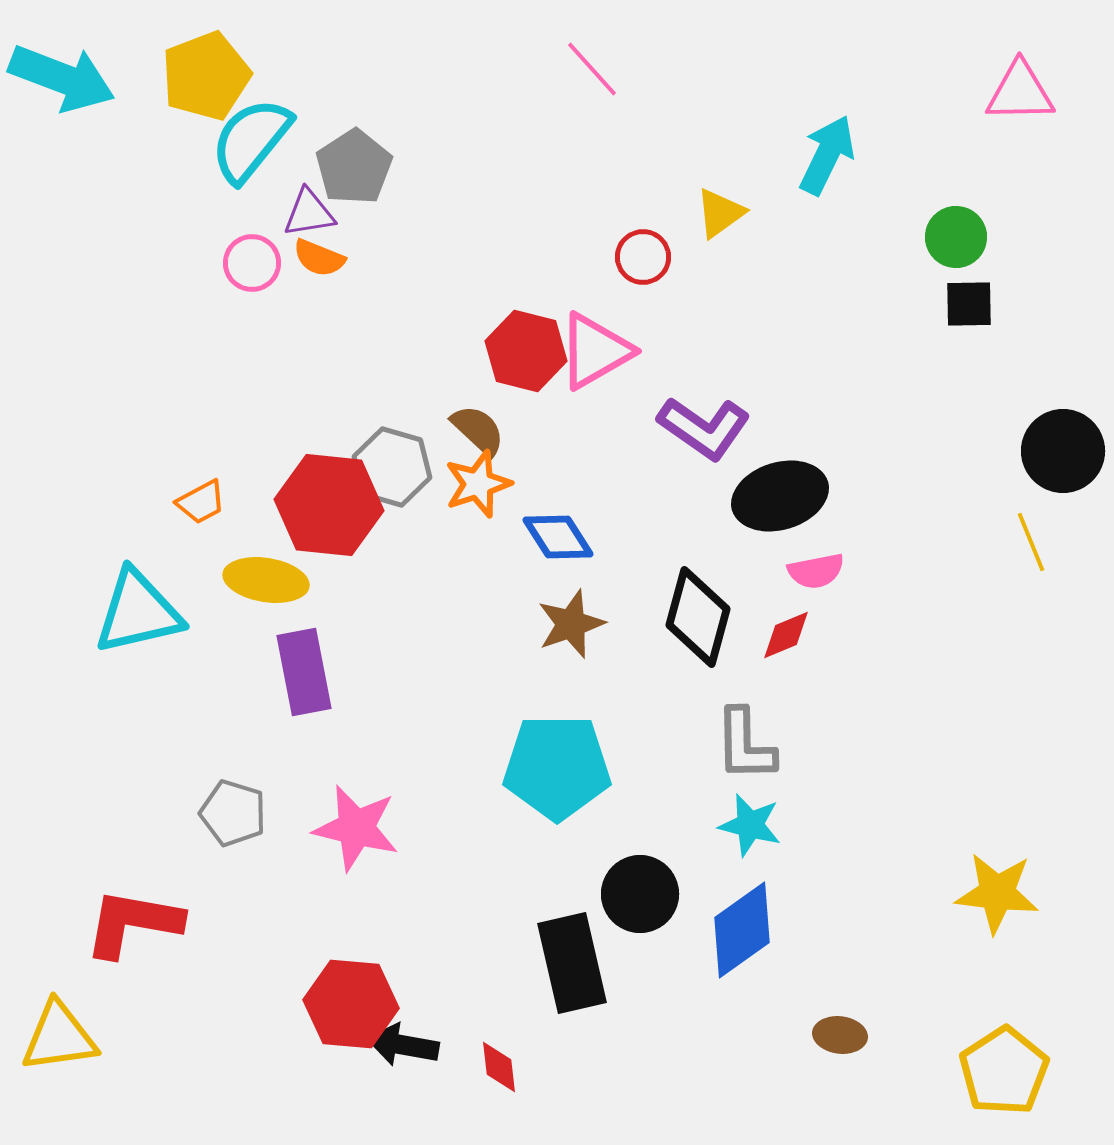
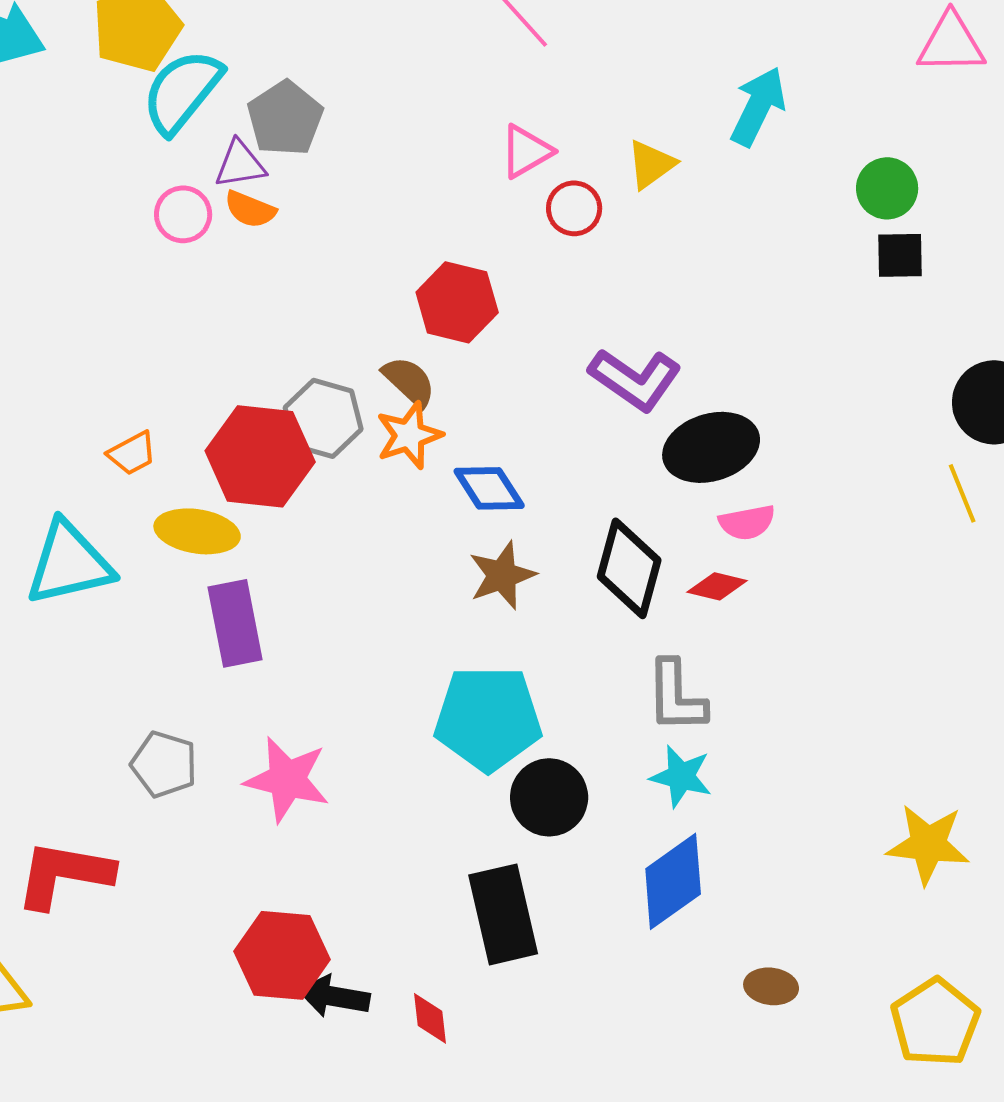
pink triangle: (595, 351) -> (526, 151), moved, size x0.7
red diamond: (786, 635) -> (717, 586), turned 36
black circle: (640, 894) -> (549, 797), moved

